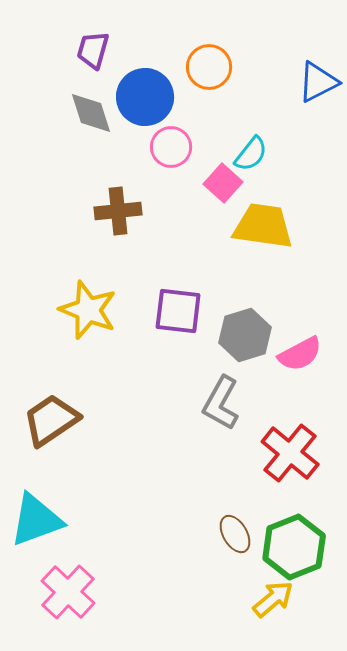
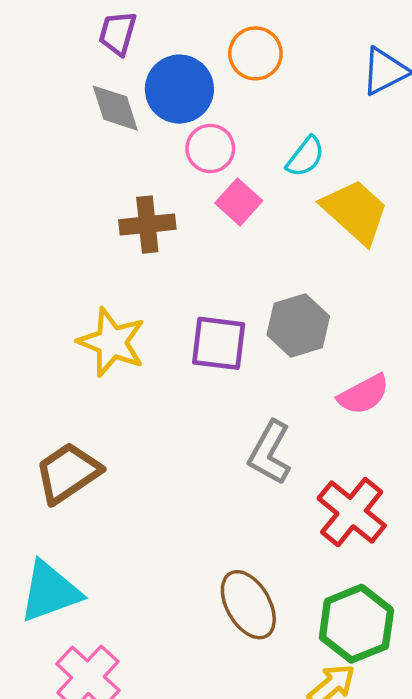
pink square: (223, 183) -> (239, 202), moved
yellow trapezoid: (263, 226) -> (355, 211), moved, turned 34
gray hexagon: (245, 335) -> (298, 326), moved
brown ellipse: (235, 534) -> (248, 605), moved, size x1.5

